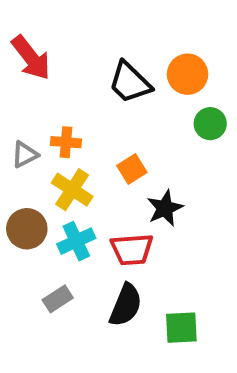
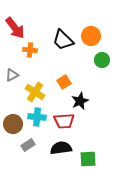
orange cross: (66, 142) -> (30, 50), moved
brown circle: (27, 229) -> (13, 124), moved
cyan cross: (76, 241) -> (37, 117), turned 30
black semicircle: (126, 305) -> (61, 148), turned -120

